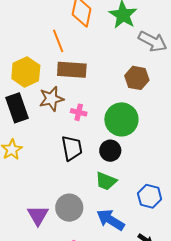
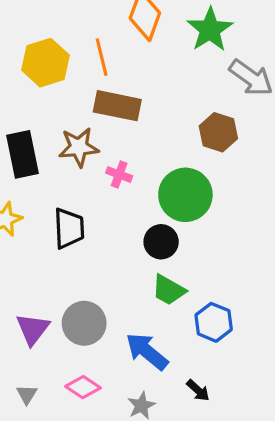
yellow hexagon: (26, 72) -> (45, 63), moved
black trapezoid: (72, 148) -> (69, 228), moved
green trapezoid: (106, 181) -> (169, 290), moved

